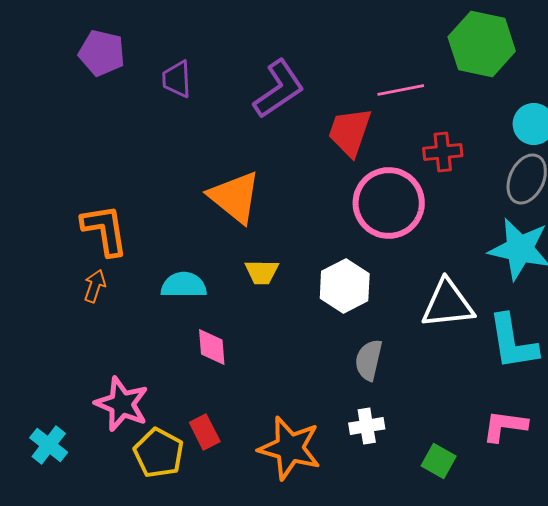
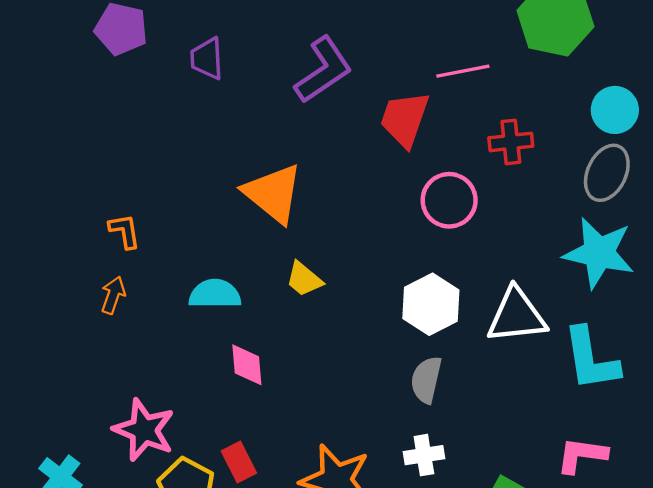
pink circle: (389, 203) -> (449, 200), size x0.7
orange L-shape: (105, 230) -> (125, 231), size x0.6
yellow trapezoid: (262, 272) -> (304, 279), turned 39
white hexagon: (345, 286) -> (431, 304), moved

